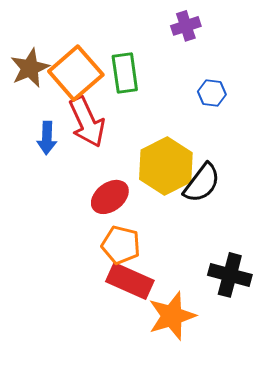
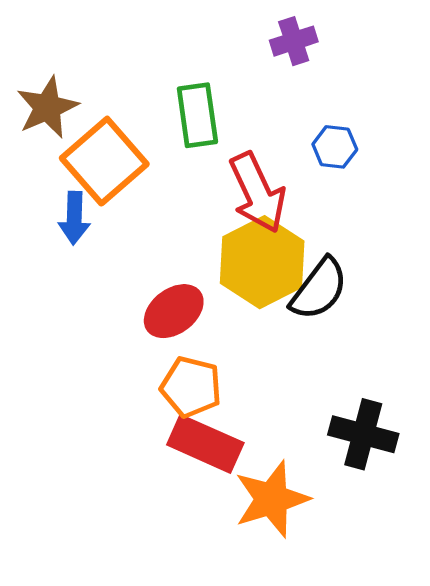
orange square: (76, 73) -> (104, 161), moved
red arrow: (87, 122) -> (257, 193), moved

